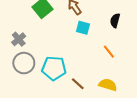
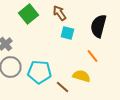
black semicircle: (115, 21) -> (98, 26), size x1.6
yellow semicircle: (108, 85) -> (81, 76), moved

